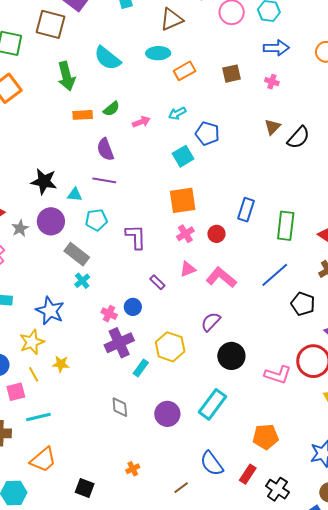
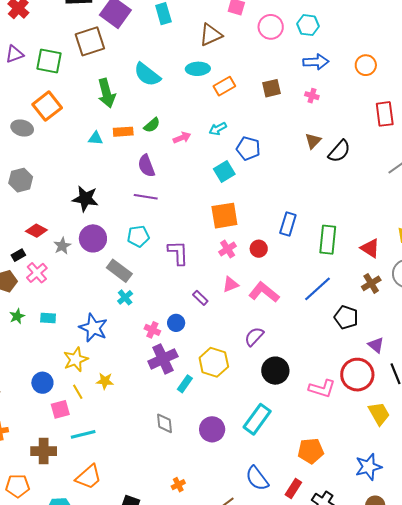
brown square: (50, 24) -> (90, 41), turned -32
cyan triangle: (75, 195) -> (96, 138), moved

